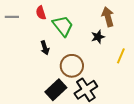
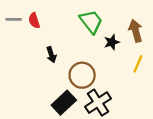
red semicircle: (41, 13) -> (34, 21), moved
brown arrow: (108, 17) -> (136, 31), moved
green trapezoid: (63, 26) -> (91, 22), moved

